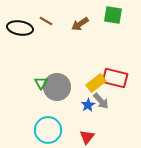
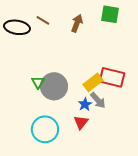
brown arrow: (80, 24) -> (77, 23), turned 144
red triangle: (87, 137) -> (81, 122), moved

